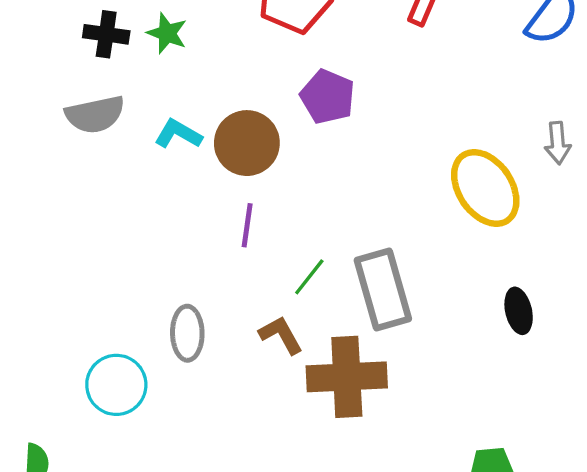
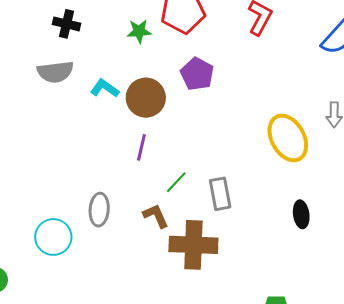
green star: (167, 33) -> (139, 31), moved, turned -30
gray rectangle: (383, 289) -> (220, 194), size x0.7

